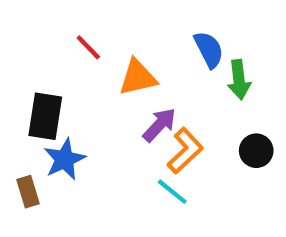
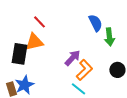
orange triangle: (138, 78) -> (34, 42), moved
blue star: (65, 159) -> (24, 85), moved

